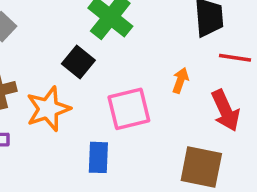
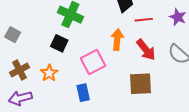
orange arrow: (180, 80) -> (117, 39), size x1.5
orange star: (48, 109) -> (49, 73), size x0.7

